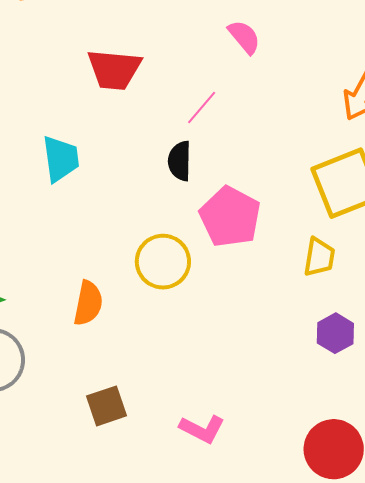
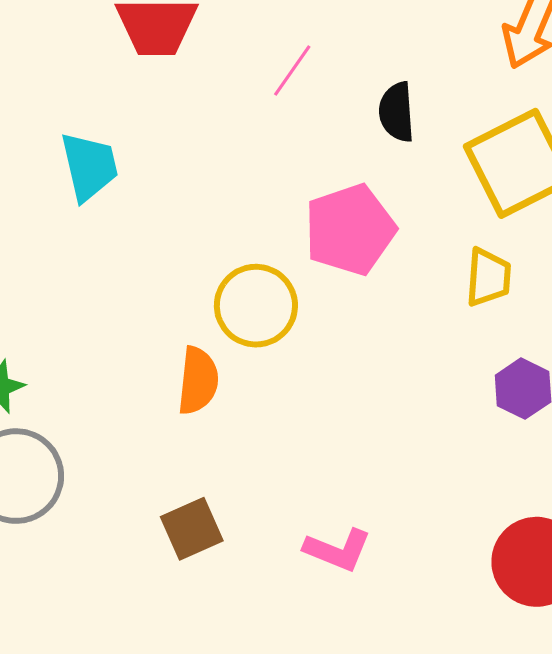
black semicircle: (180, 161) -> (397, 112), moved
pink pentagon: (230, 217) -> (350, 230), turned 30
orange semicircle: (88, 303) -> (198, 381), moved

